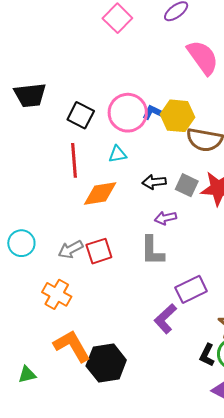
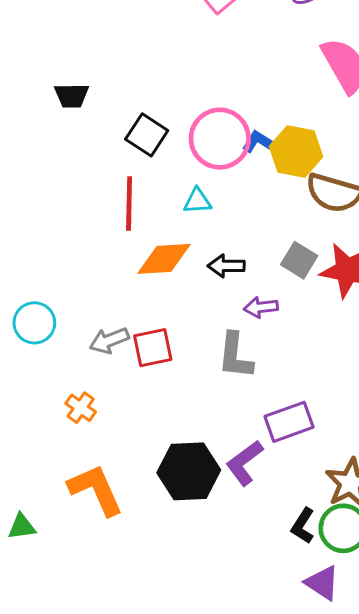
black trapezoid: (30, 95) -> (72, 96), size x0.7
black arrow: (154, 182) -> (226, 266), moved
orange cross: (57, 294) -> (81, 408), size x0.7
black hexagon: (106, 363) -> (189, 471), moved

